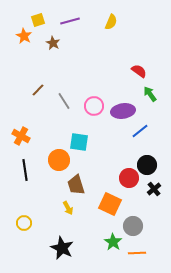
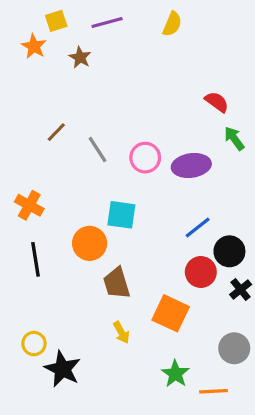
blue line: (140, 131) -> (198, 227), moved
yellow arrow: (68, 208) -> (121, 332), moved
gray circle: (133, 226) -> (234, 348), moved
black star: (62, 248) -> (63, 369), moved

